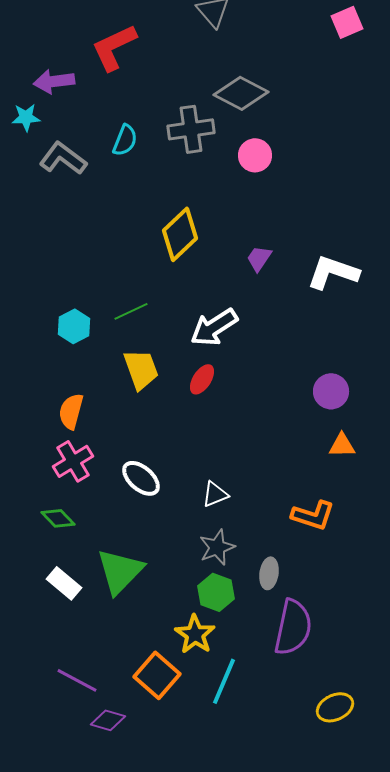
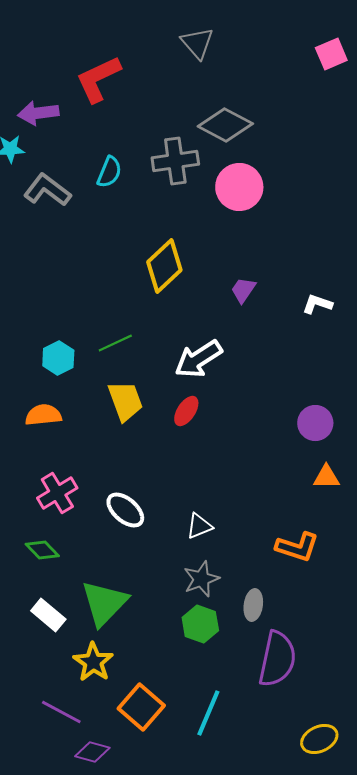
pink circle: (255, 155) -> (239, 187), size x1.4
white L-shape: (333, 272) -> (317, 304), size x0.6
orange semicircle: (71, 411) -> (43, 415), moved, turned 69
yellow star: (195, 634) -> (93, 662), moved

